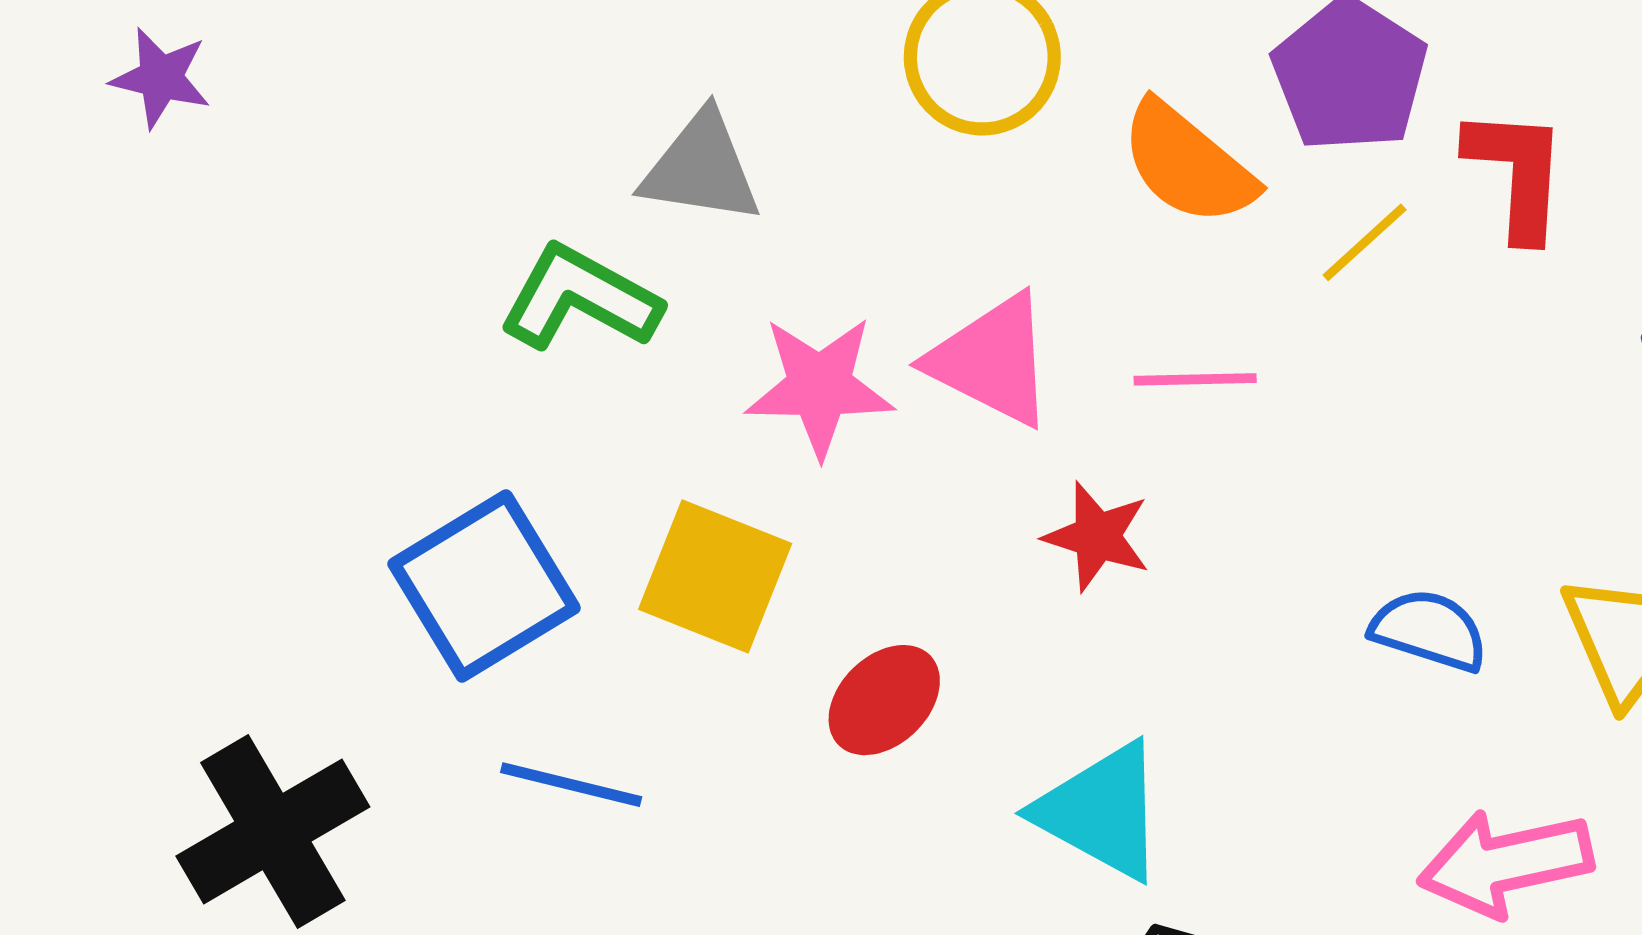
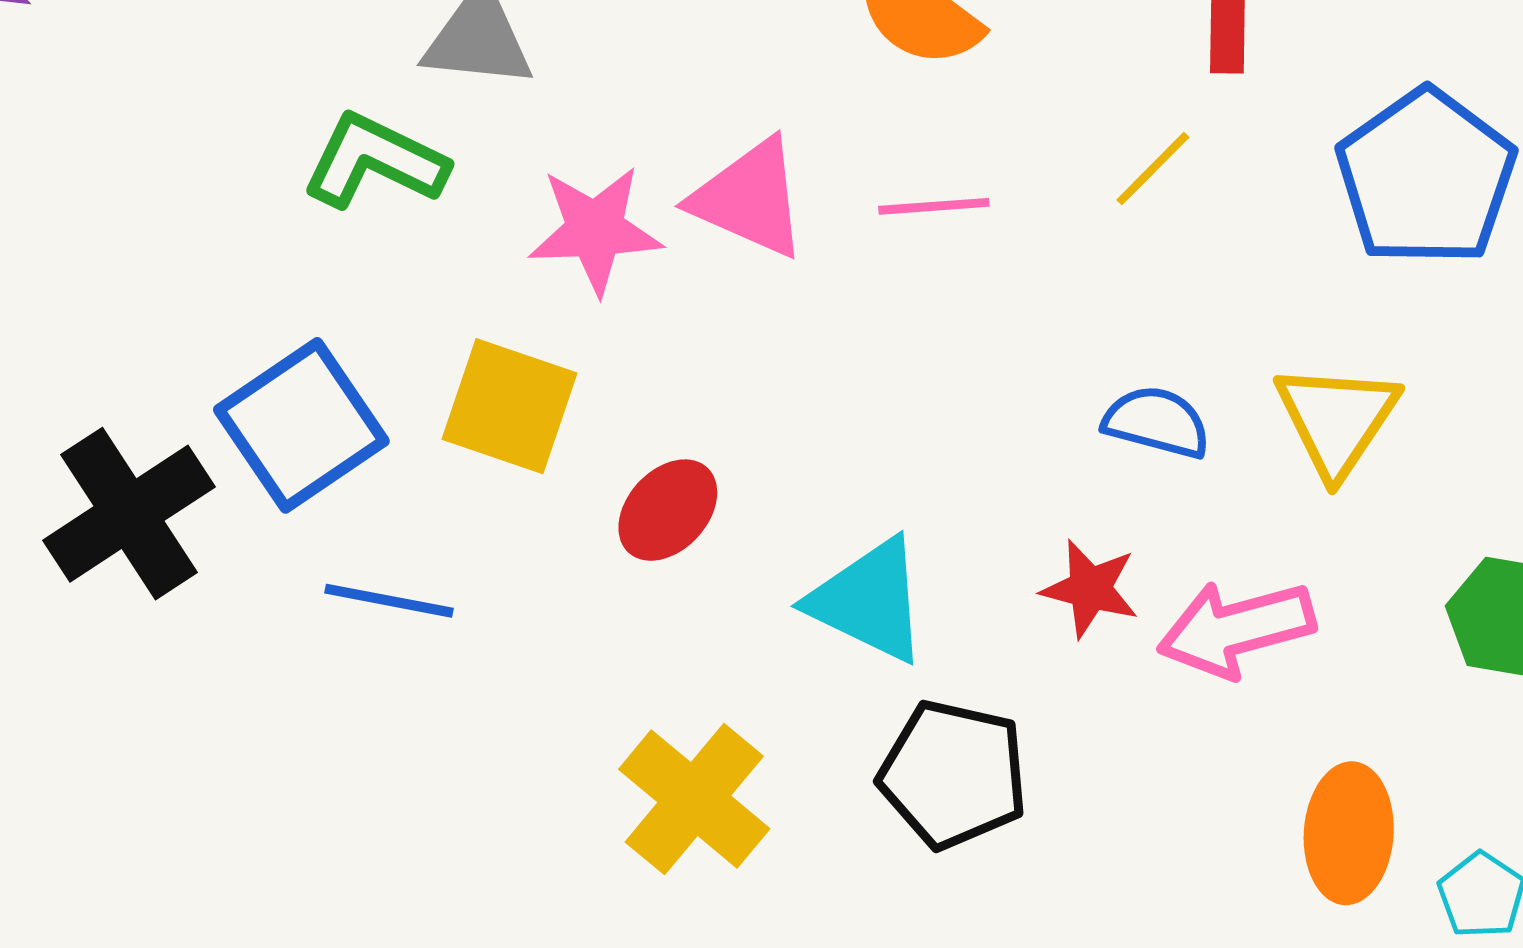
yellow line: (1365, 242) -> (1153, 169), moved
red star: (1097, 537) -> (1090, 589), moved
black cross: (273, 831) -> (129, 514), moved

